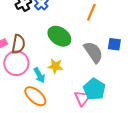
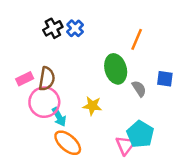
green ellipse: (59, 36) -> (116, 69), moved, turned 40
gray semicircle: (93, 52) -> (139, 89), size x0.6
cyan arrow: (39, 75) -> (59, 117), moved

